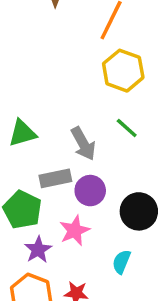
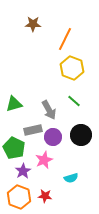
black circle: (139, 211) -> (81, 135), moved
cyan semicircle: (121, 262) -> (71, 178), turned -128

